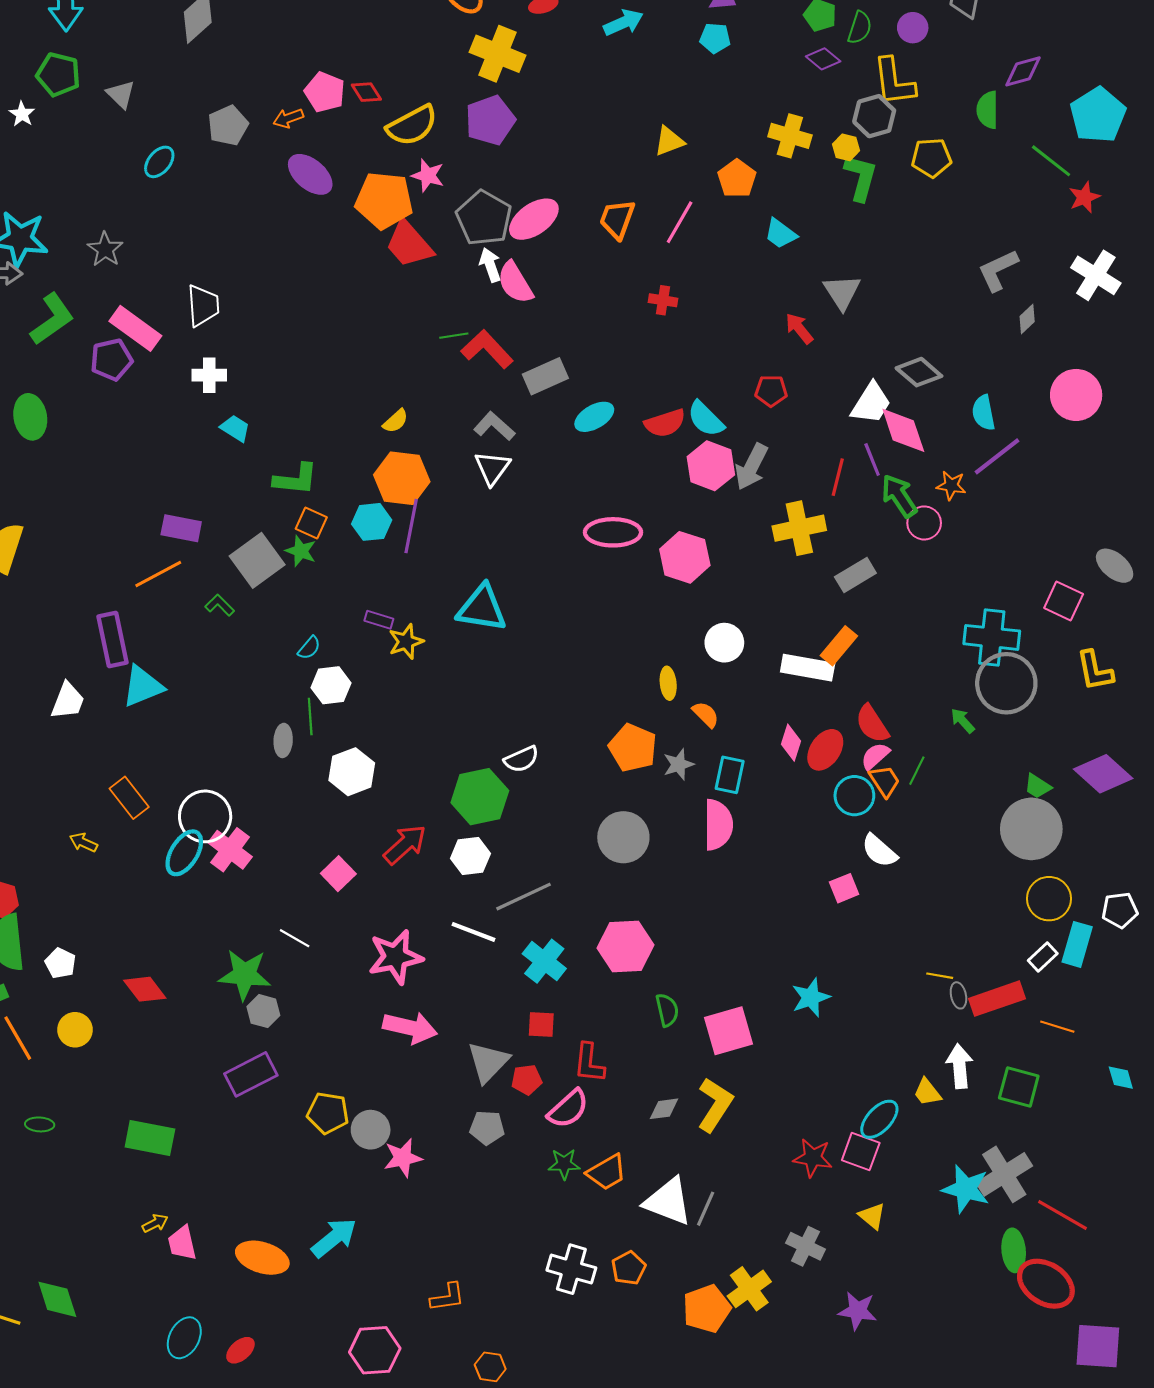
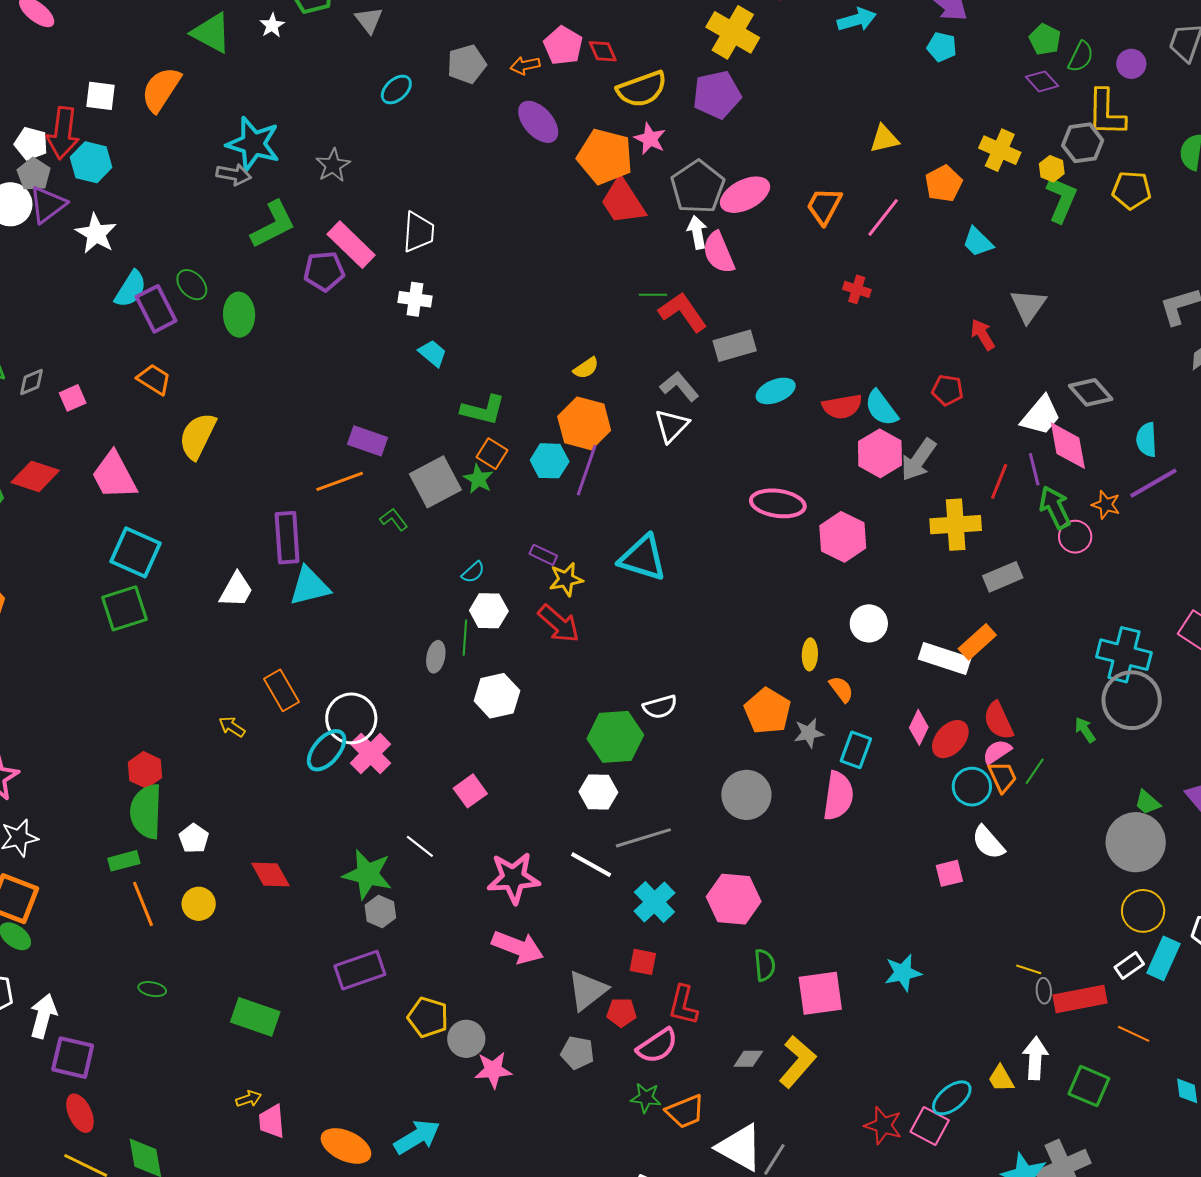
red arrow: (405, 845) -> (559, 624), moved, turned 75

